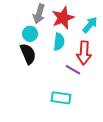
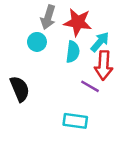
red star: (63, 18) -> (78, 22), turned 30
cyan arrow: (90, 25) -> (100, 42), moved
black semicircle: (28, 54) -> (20, 89), moved

